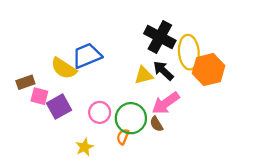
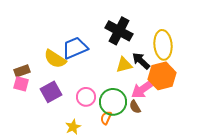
black cross: (160, 37) -> (119, 31), moved
orange hexagon: (209, 70) -> (162, 76), moved
pink square: (39, 96) -> (21, 84), moved

